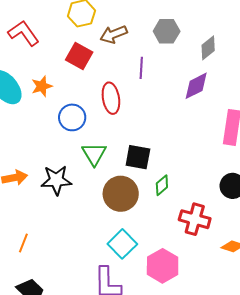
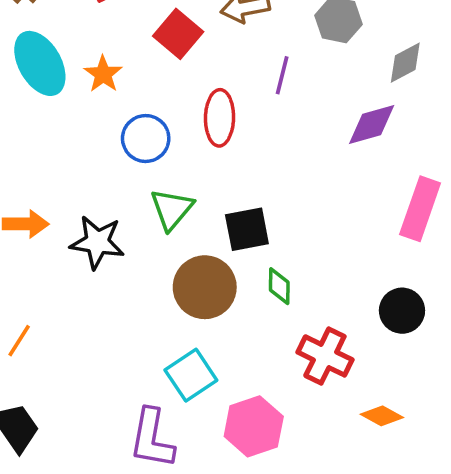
orange star: (42, 86) -> (103, 74), turned -30
black square: (138, 157) -> (247, 229), turned -32
green diamond: (162, 185) -> (279, 286), turned -60

